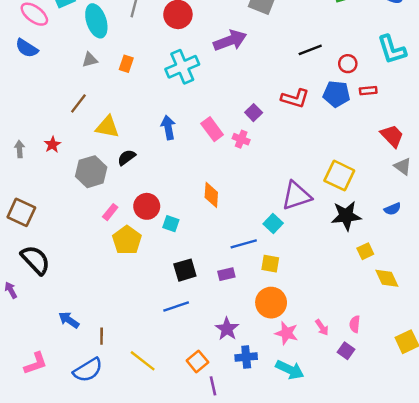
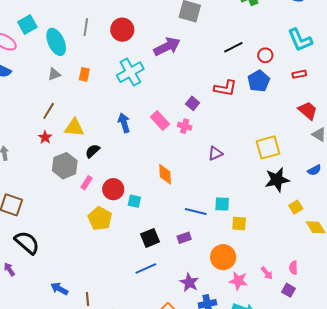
red rectangle: (368, 91) -> (299, 74), moved
blue pentagon: (337, 94) -> (259, 81), turned -30
red star: (52, 145) -> (45, 137), moved
yellow square: (339, 176) -> (268, 147), turned -35
purple triangle: (296, 196) -> (215, 153), moved, size x0.6
pink rectangle: (110, 212) -> (86, 183), moved
cyan square: (273, 223) -> (222, 204), moved, turned -35
blue line: (244, 244) -> (196, 212), turned 35
yellow square: (270, 264) -> (239, 223), moved

